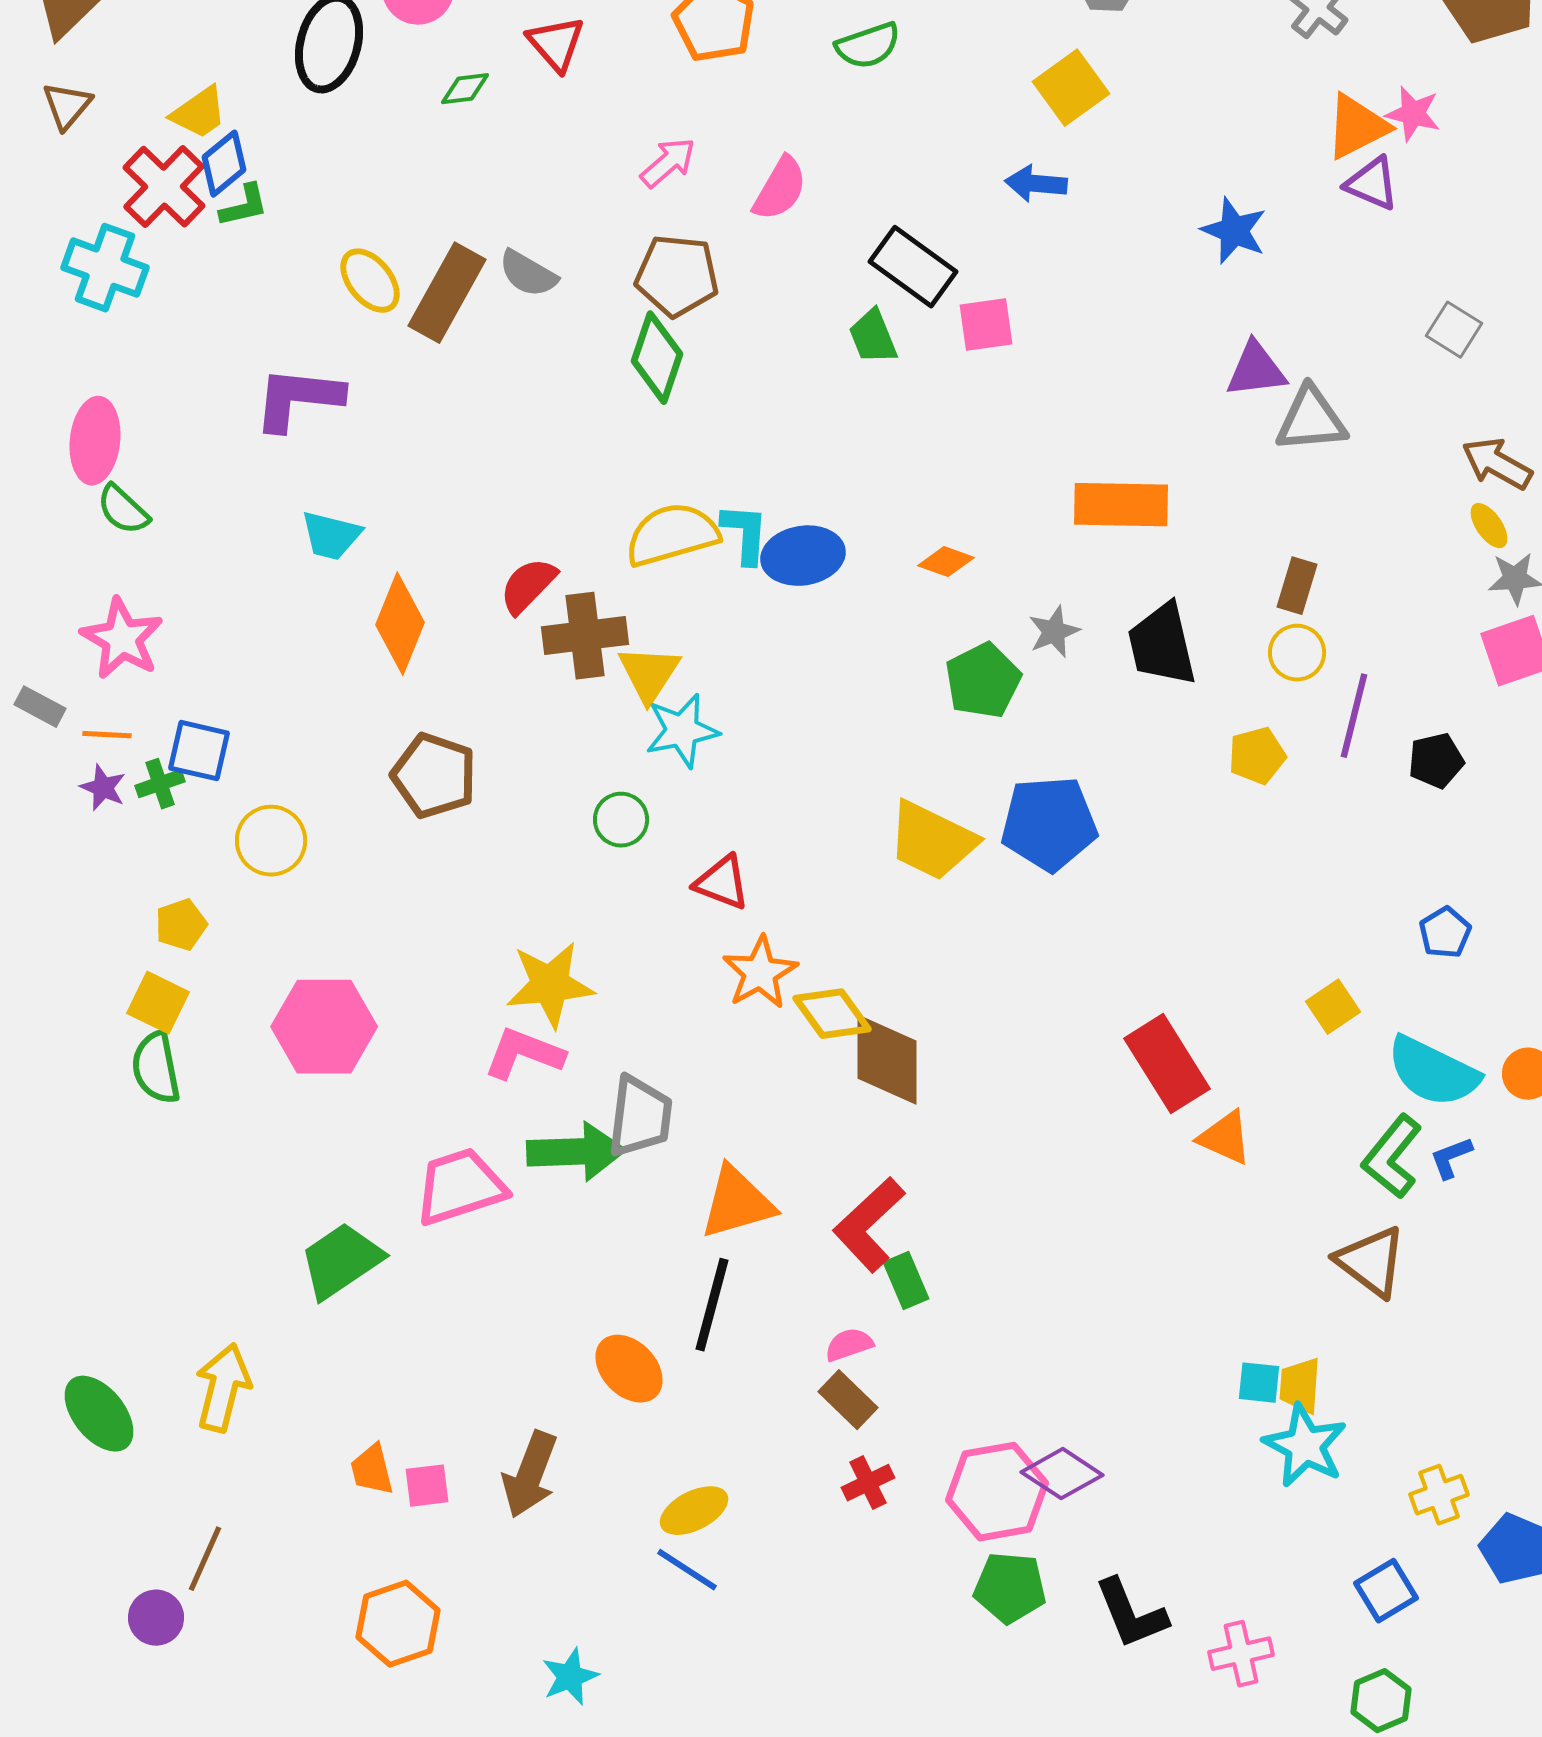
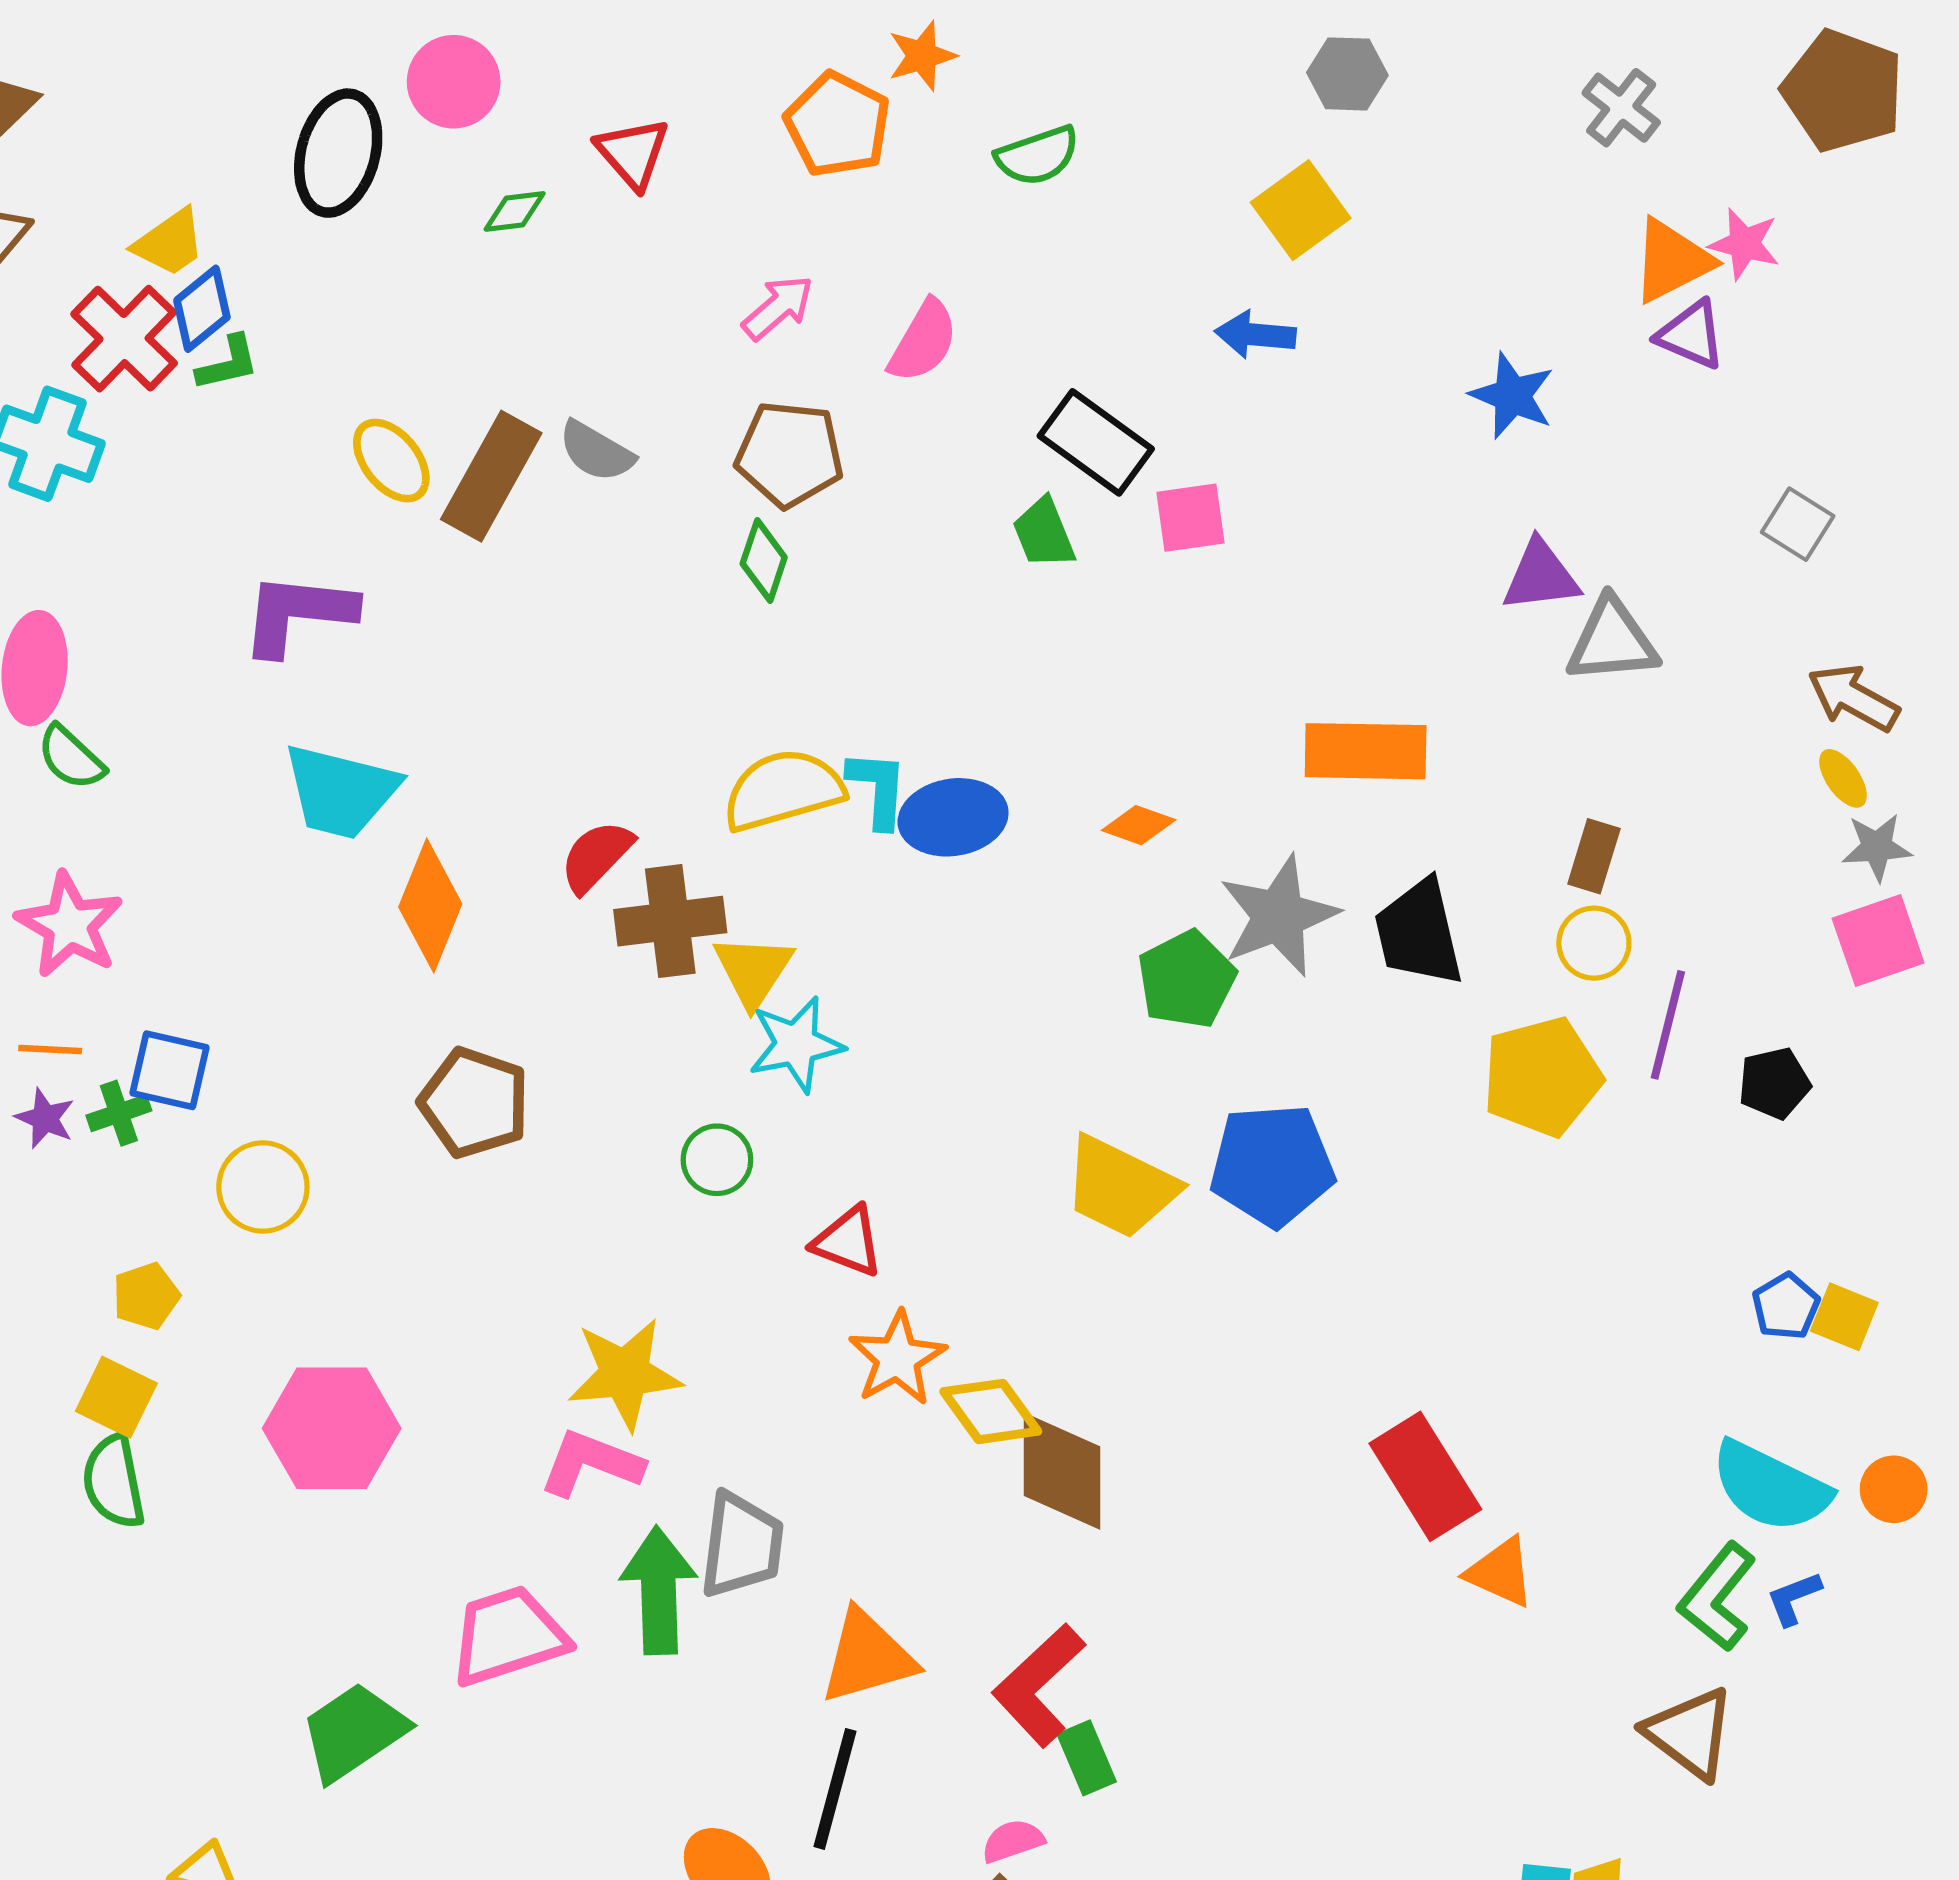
green diamond: (657, 358) -> (764, 560), size x0.7
cyan trapezoid: (331, 536) -> (341, 791), size x1.5
gray star: (1054, 632) -> (1279, 916), size x1.8
yellow pentagon: (1257, 756) -> (1542, 1077), size x1.6
yellow square: (1333, 1007) -> (1844, 1317), moved, turned -34
green arrow: (576, 1152) -> (659, 1590), turned -90

